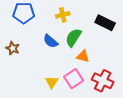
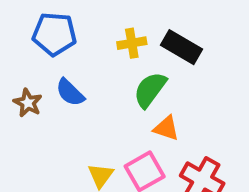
black rectangle: (105, 23) -> (182, 47), moved
blue semicircle: (51, 41) -> (70, 92), moved

